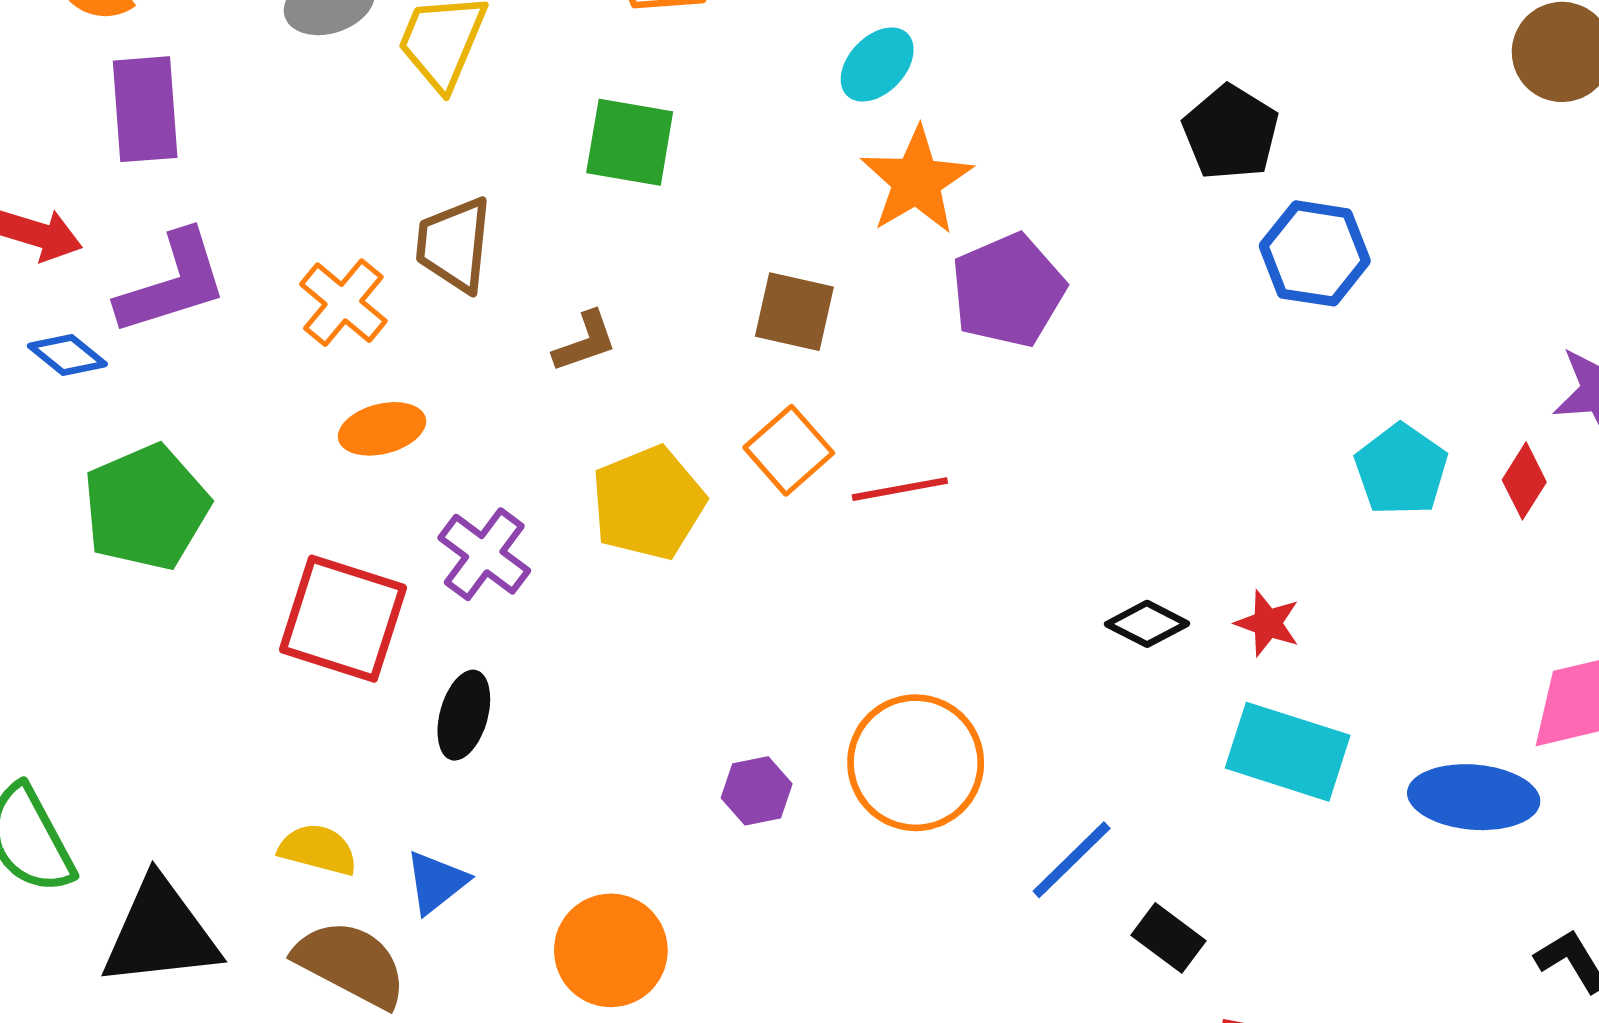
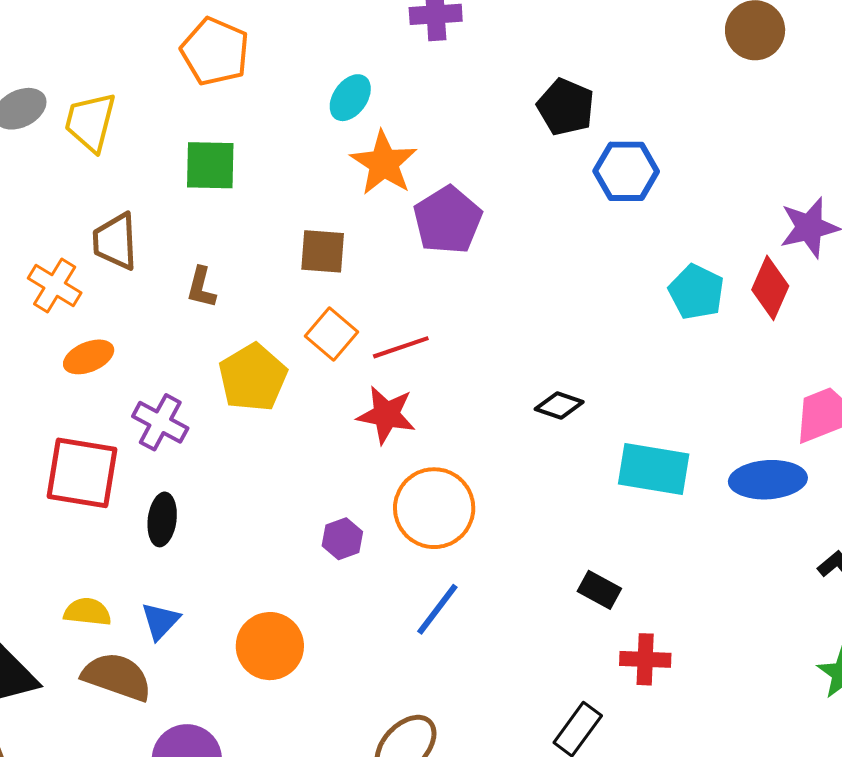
brown L-shape: (585, 342) -> (201, 287), turned 132
red diamond: (1524, 481) -> (770, 288), size x1.4
red star: (1267, 623) -> (386, 415), moved, size x1.5
blue line: (1072, 860) -> (437, 609), moved

